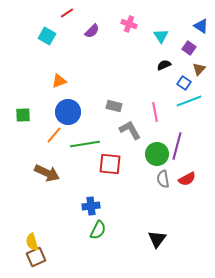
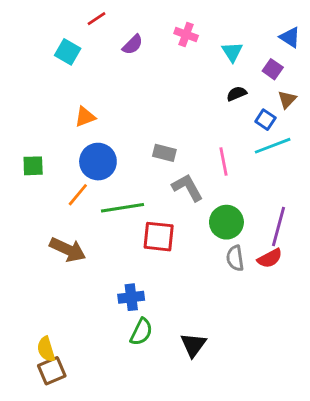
purple line: (177, 146) -> (278, 226), moved
black triangle: (157, 239) -> (193, 345), moved

